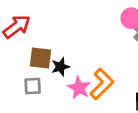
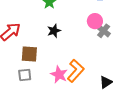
black star: (60, 67) -> (54, 31), moved

